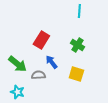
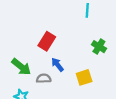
green cross: (77, 45) -> (99, 47), moved
yellow square: (76, 74) -> (84, 77), turned -35

